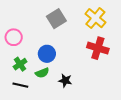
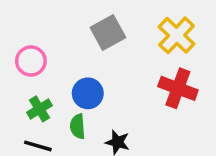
green semicircle: (42, 73) -> (78, 126), turned 104

